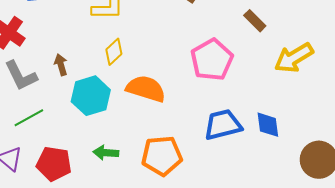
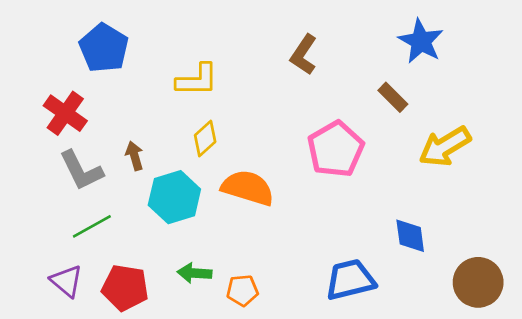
blue trapezoid: (223, 125) -> (350, 280), moved
orange pentagon: (162, 156) -> (242, 290), moved, size x0.6

